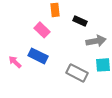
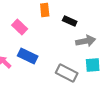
pink rectangle: (42, 30) -> (20, 27), moved

